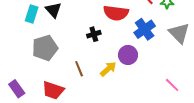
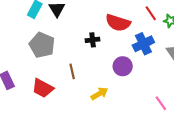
gray pentagon: (45, 48) -> (42, 45), turned 30
yellow arrow: (108, 69) -> (99, 94), moved

